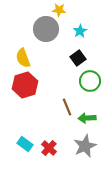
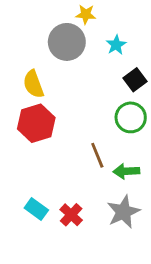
black square: (78, 58) -> (135, 80), moved

